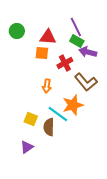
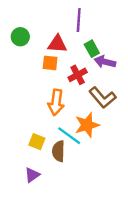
purple line: (76, 27) -> (79, 20), moved, turned 30
green rectangle: (77, 41) -> (92, 49), turned 32
orange arrow: (47, 86) -> (56, 102), size x1.5

